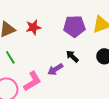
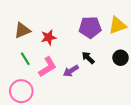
red star: (33, 27) -> (49, 37), moved
pink L-shape: (32, 81) -> (48, 67), moved

